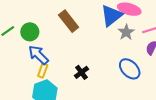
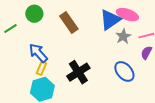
green circle: (30, 32) -> (34, 14), moved
black cross: (81, 72) -> (78, 72), size x1.6

